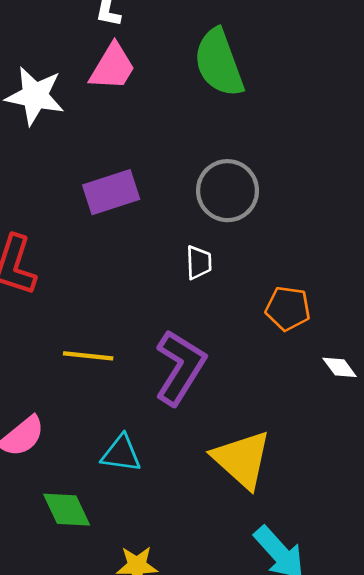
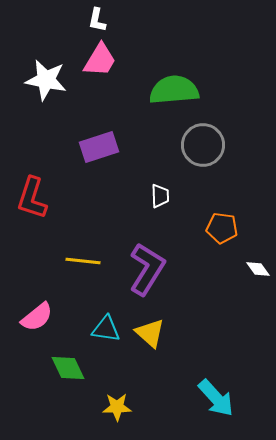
green semicircle: (219, 63) -> (174, 90), moved, turned 105
gray circle: (228, 191) -> (203, 145), moved
yellow triangle: (242, 459) -> (150, 333), moved, size x0.7

